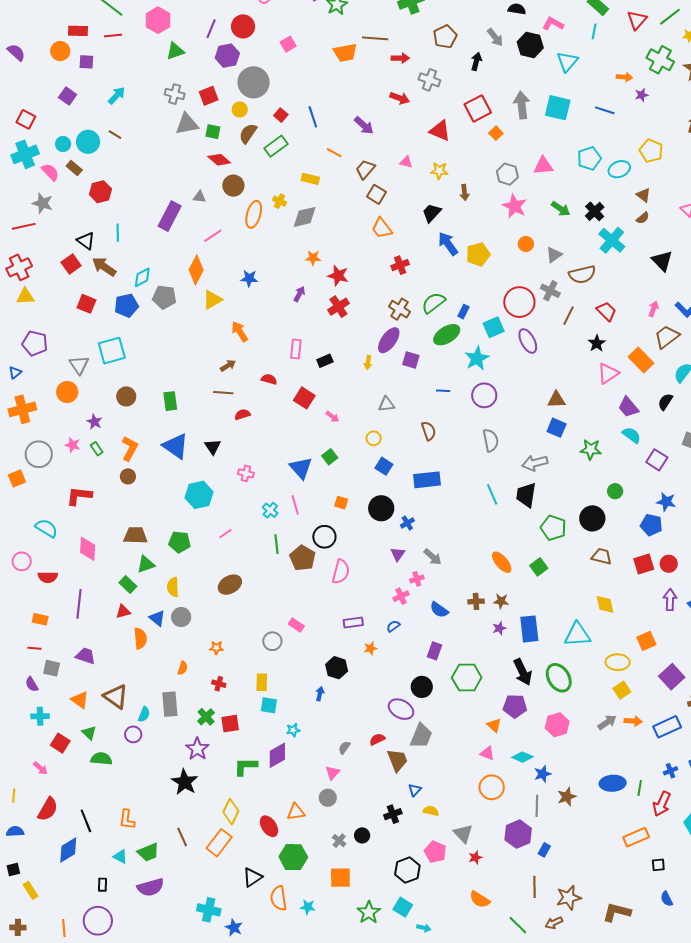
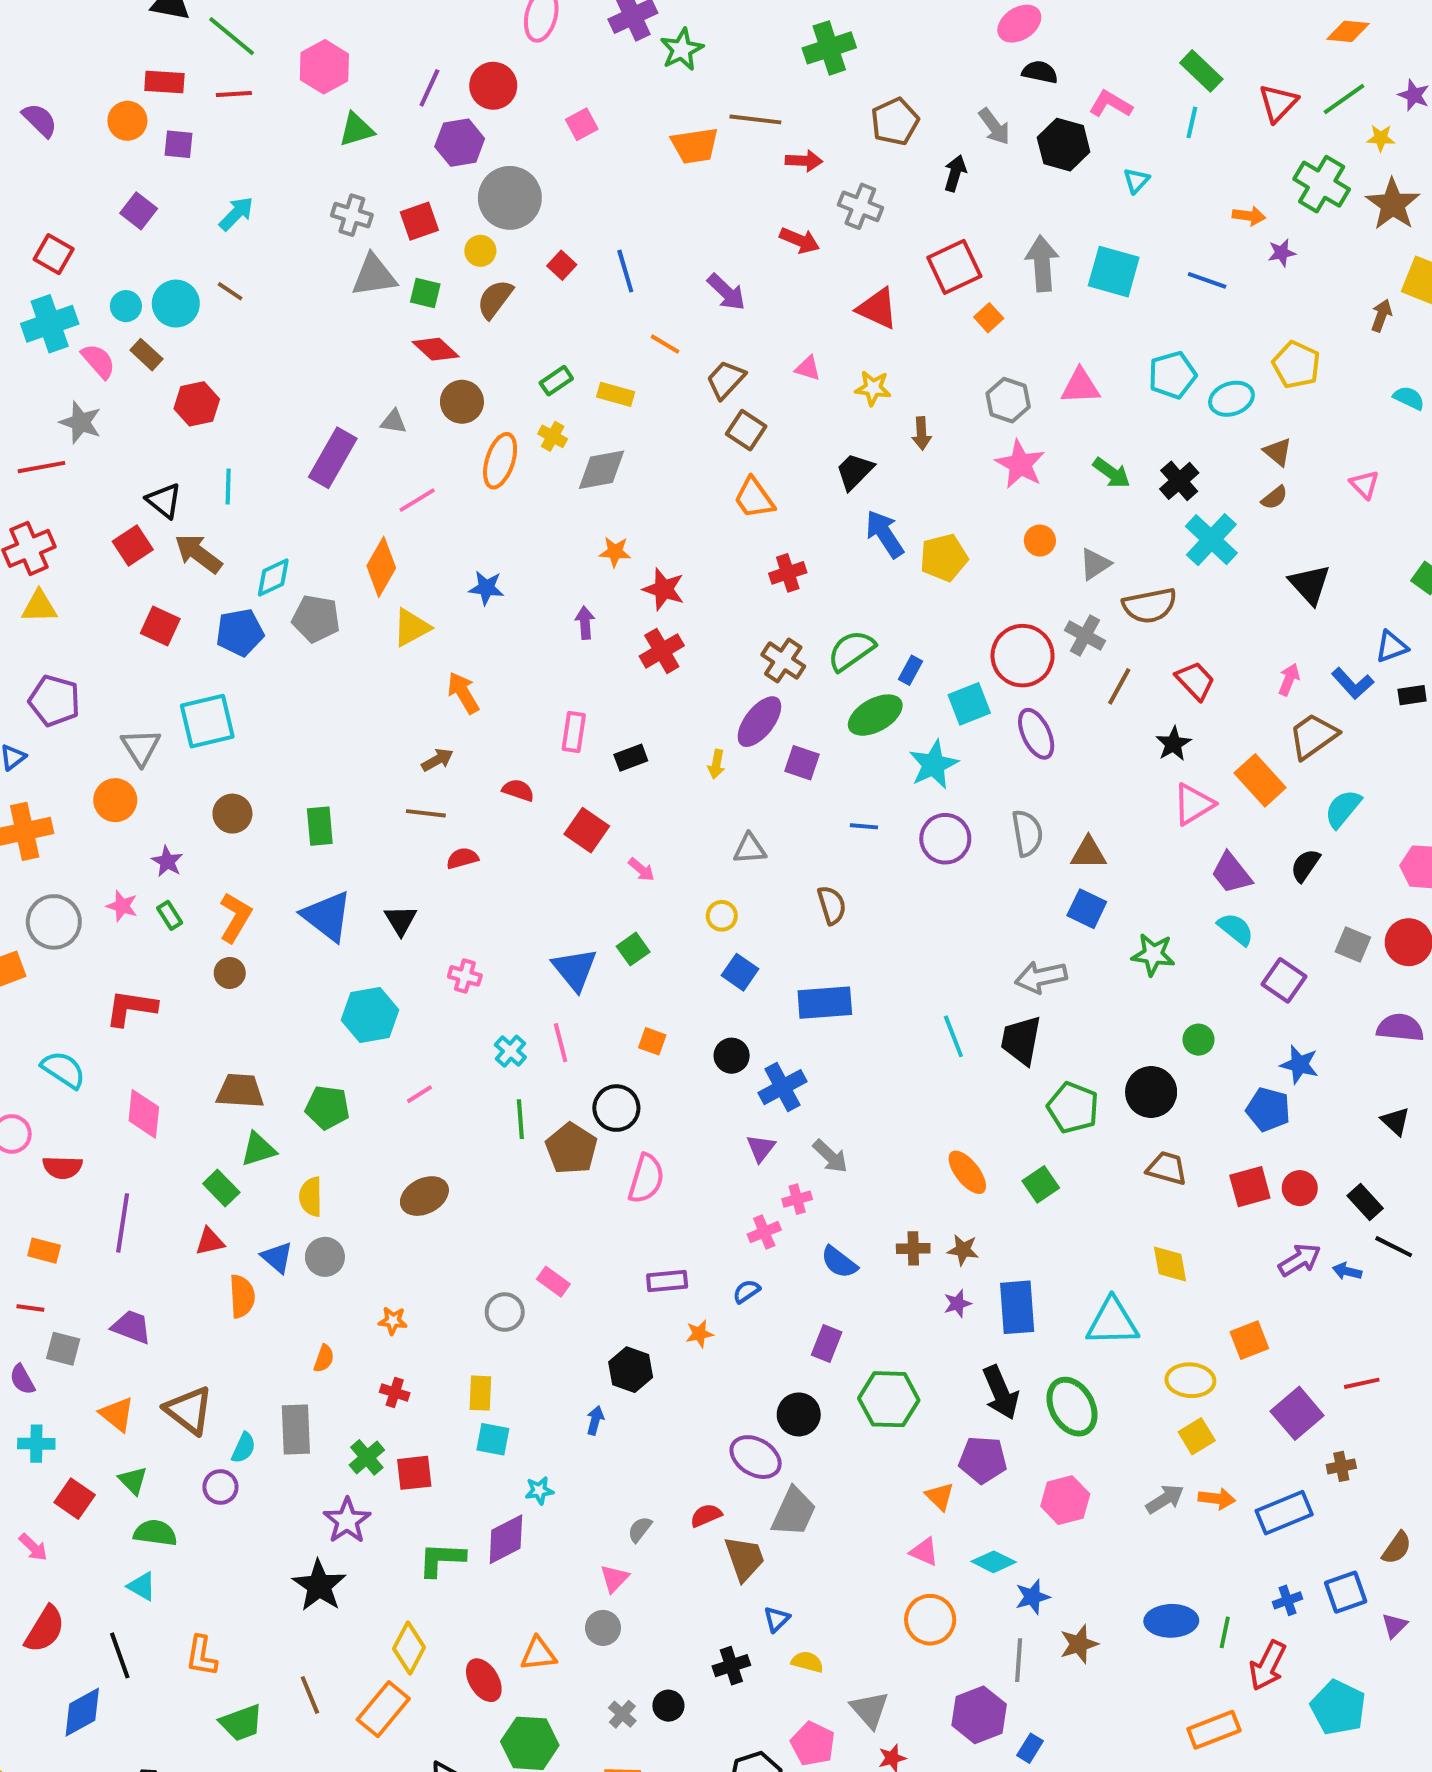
cyan triangle: (567, 62) -> (1136, 181), size x0.6
green rectangle: (276, 146) -> (556, 381), moved, size x0.7
purple arrow: (299, 294) -> (585, 623), turned -35
gray semicircle: (491, 440) -> (1027, 833), moved
black circle: (381, 508) -> (732, 1056), size x0.7
blue cross: (407, 523) -> (782, 1087), size x1.6
purple arrow: (670, 600) -> (1300, 1260), turned 55
cyan triangle: (120, 857) -> (142, 1586), moved

